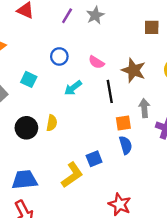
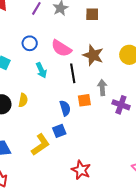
brown square: (152, 27) -> (92, 14), moved
pink semicircle: (96, 62) -> (61, 48), size x1.5
cyan arrow: (73, 88) -> (41, 70), turned -77
blue semicircle: (126, 145) -> (65, 108), moved

